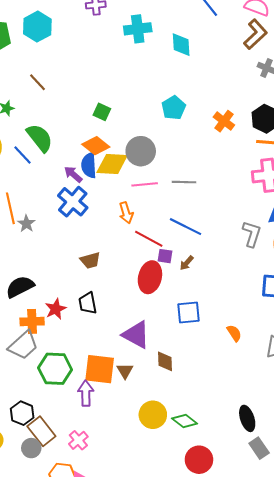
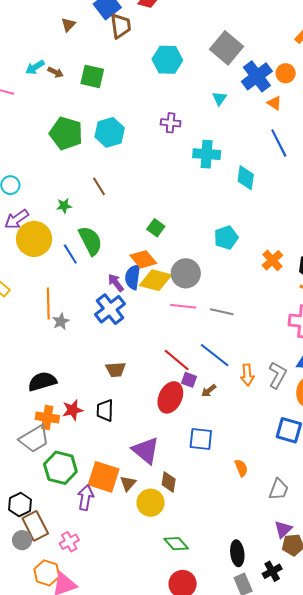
orange arrow: (126, 213) -> (247, 375), moved
yellow circle: (153, 415) -> (151, 503), moved

